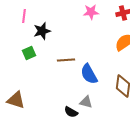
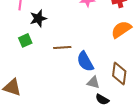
gray triangle: (86, 102) -> (93, 82), moved
black semicircle: (71, 112) -> (102, 99), moved

